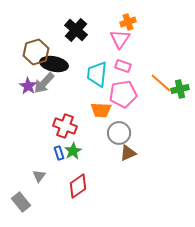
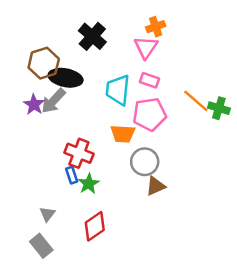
green cross: (180, 89) -> (219, 108), turned 30
blue rectangle: (59, 153) -> (72, 175), moved
gray rectangle: (21, 202) -> (41, 246), moved

